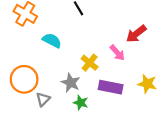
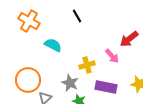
yellow cross: (90, 63) -> (87, 65), turned 35

